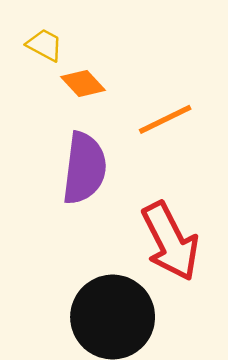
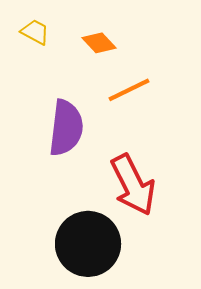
orange diamond: (83, 83) -> (99, 43), moved

